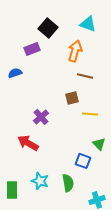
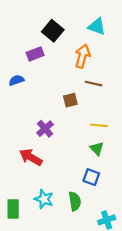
brown square: (72, 98) -> (70, 100), moved
green triangle: (99, 144) -> (97, 148), moved

